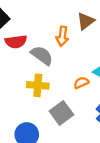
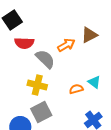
orange arrow: (62, 36) -> (66, 45), turned -138
gray square: (61, 113) -> (41, 112), moved

